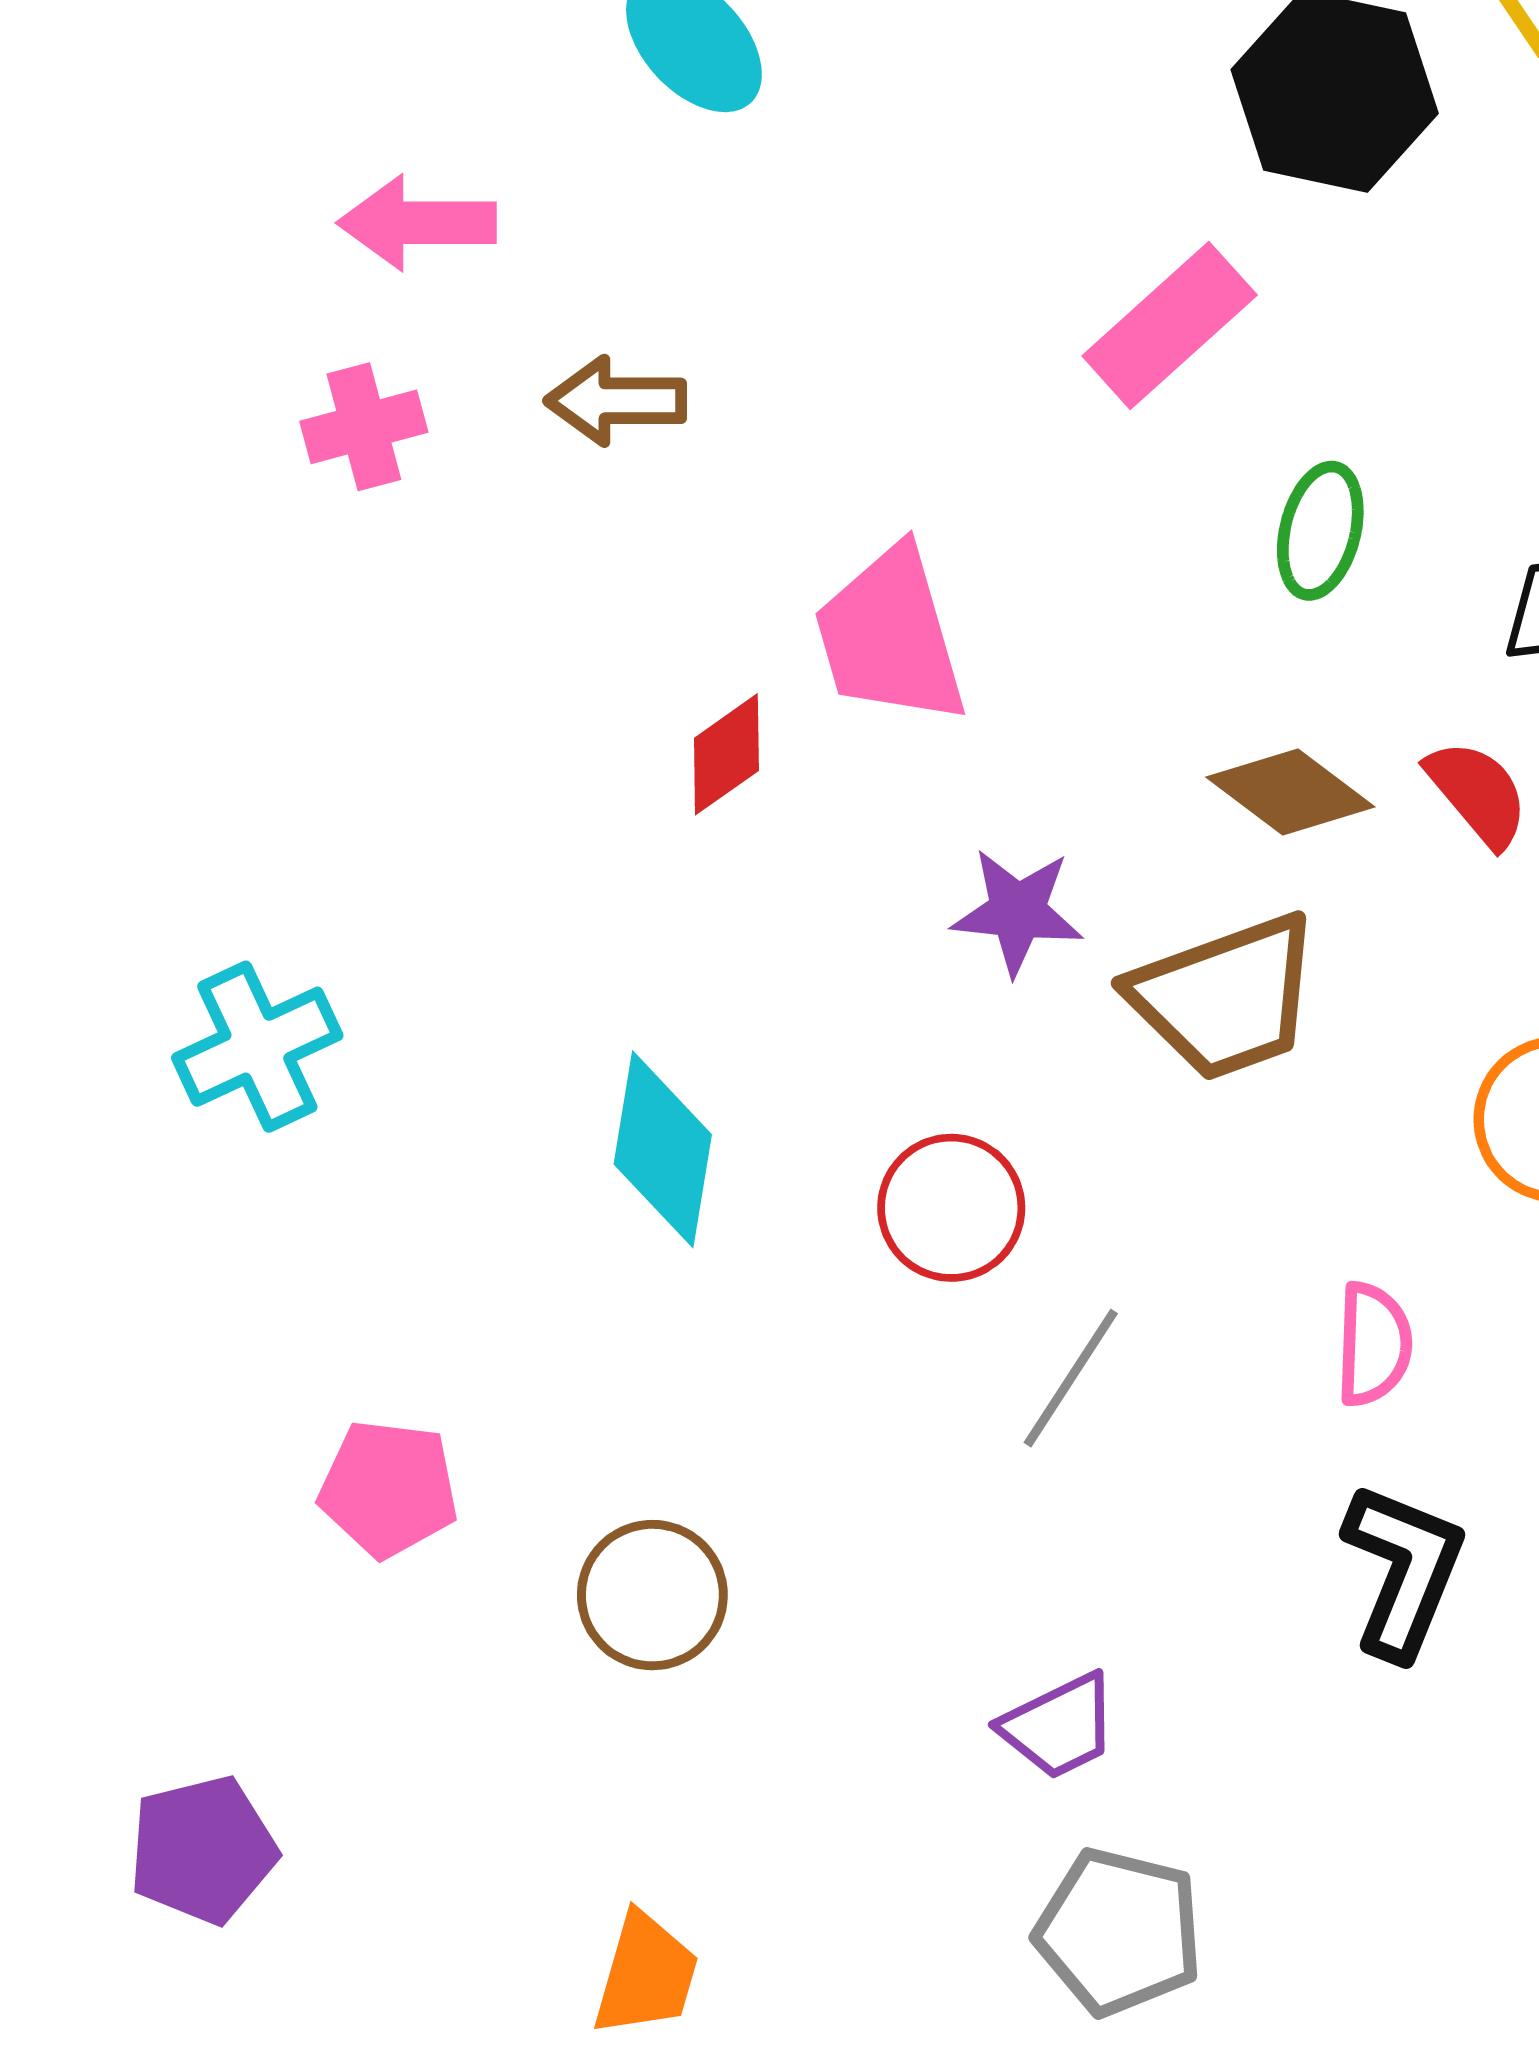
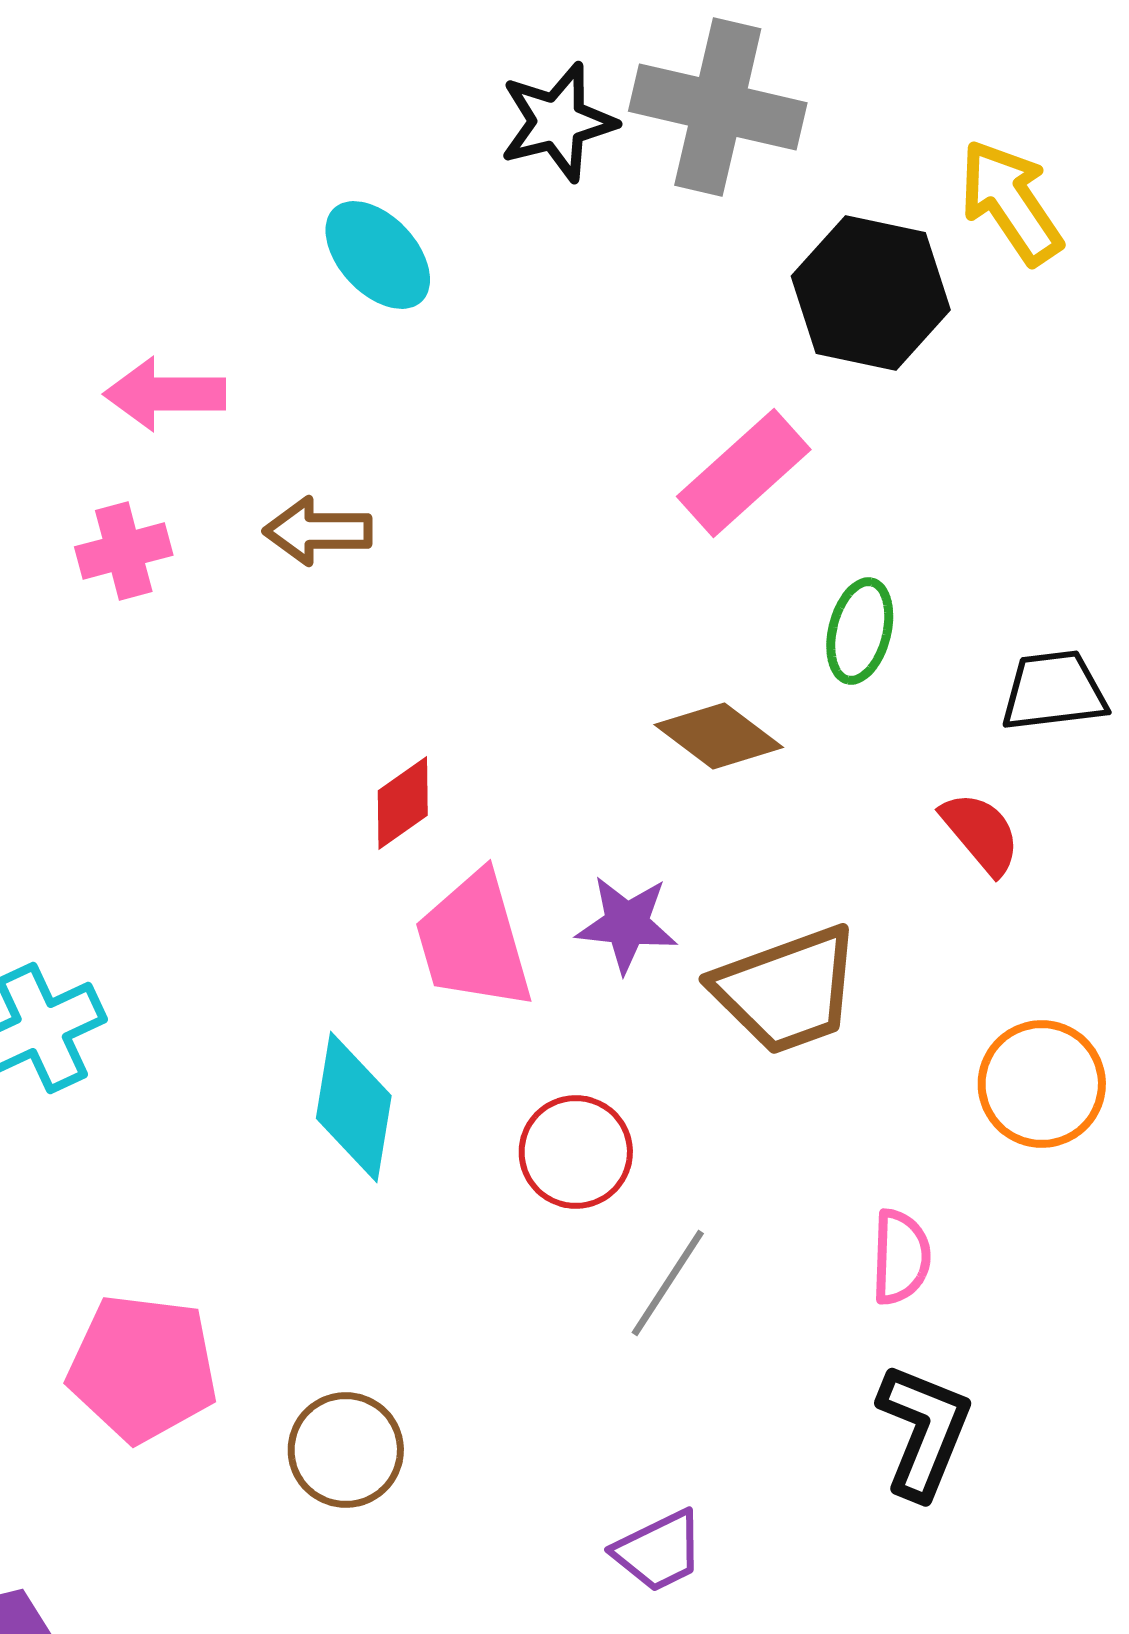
pink trapezoid: (890, 636) -> (474, 941), moved
brown diamond: (1290, 792) -> (719, 736), moved
pink pentagon: (389, 1488) -> (143, 1368), size x1.4

